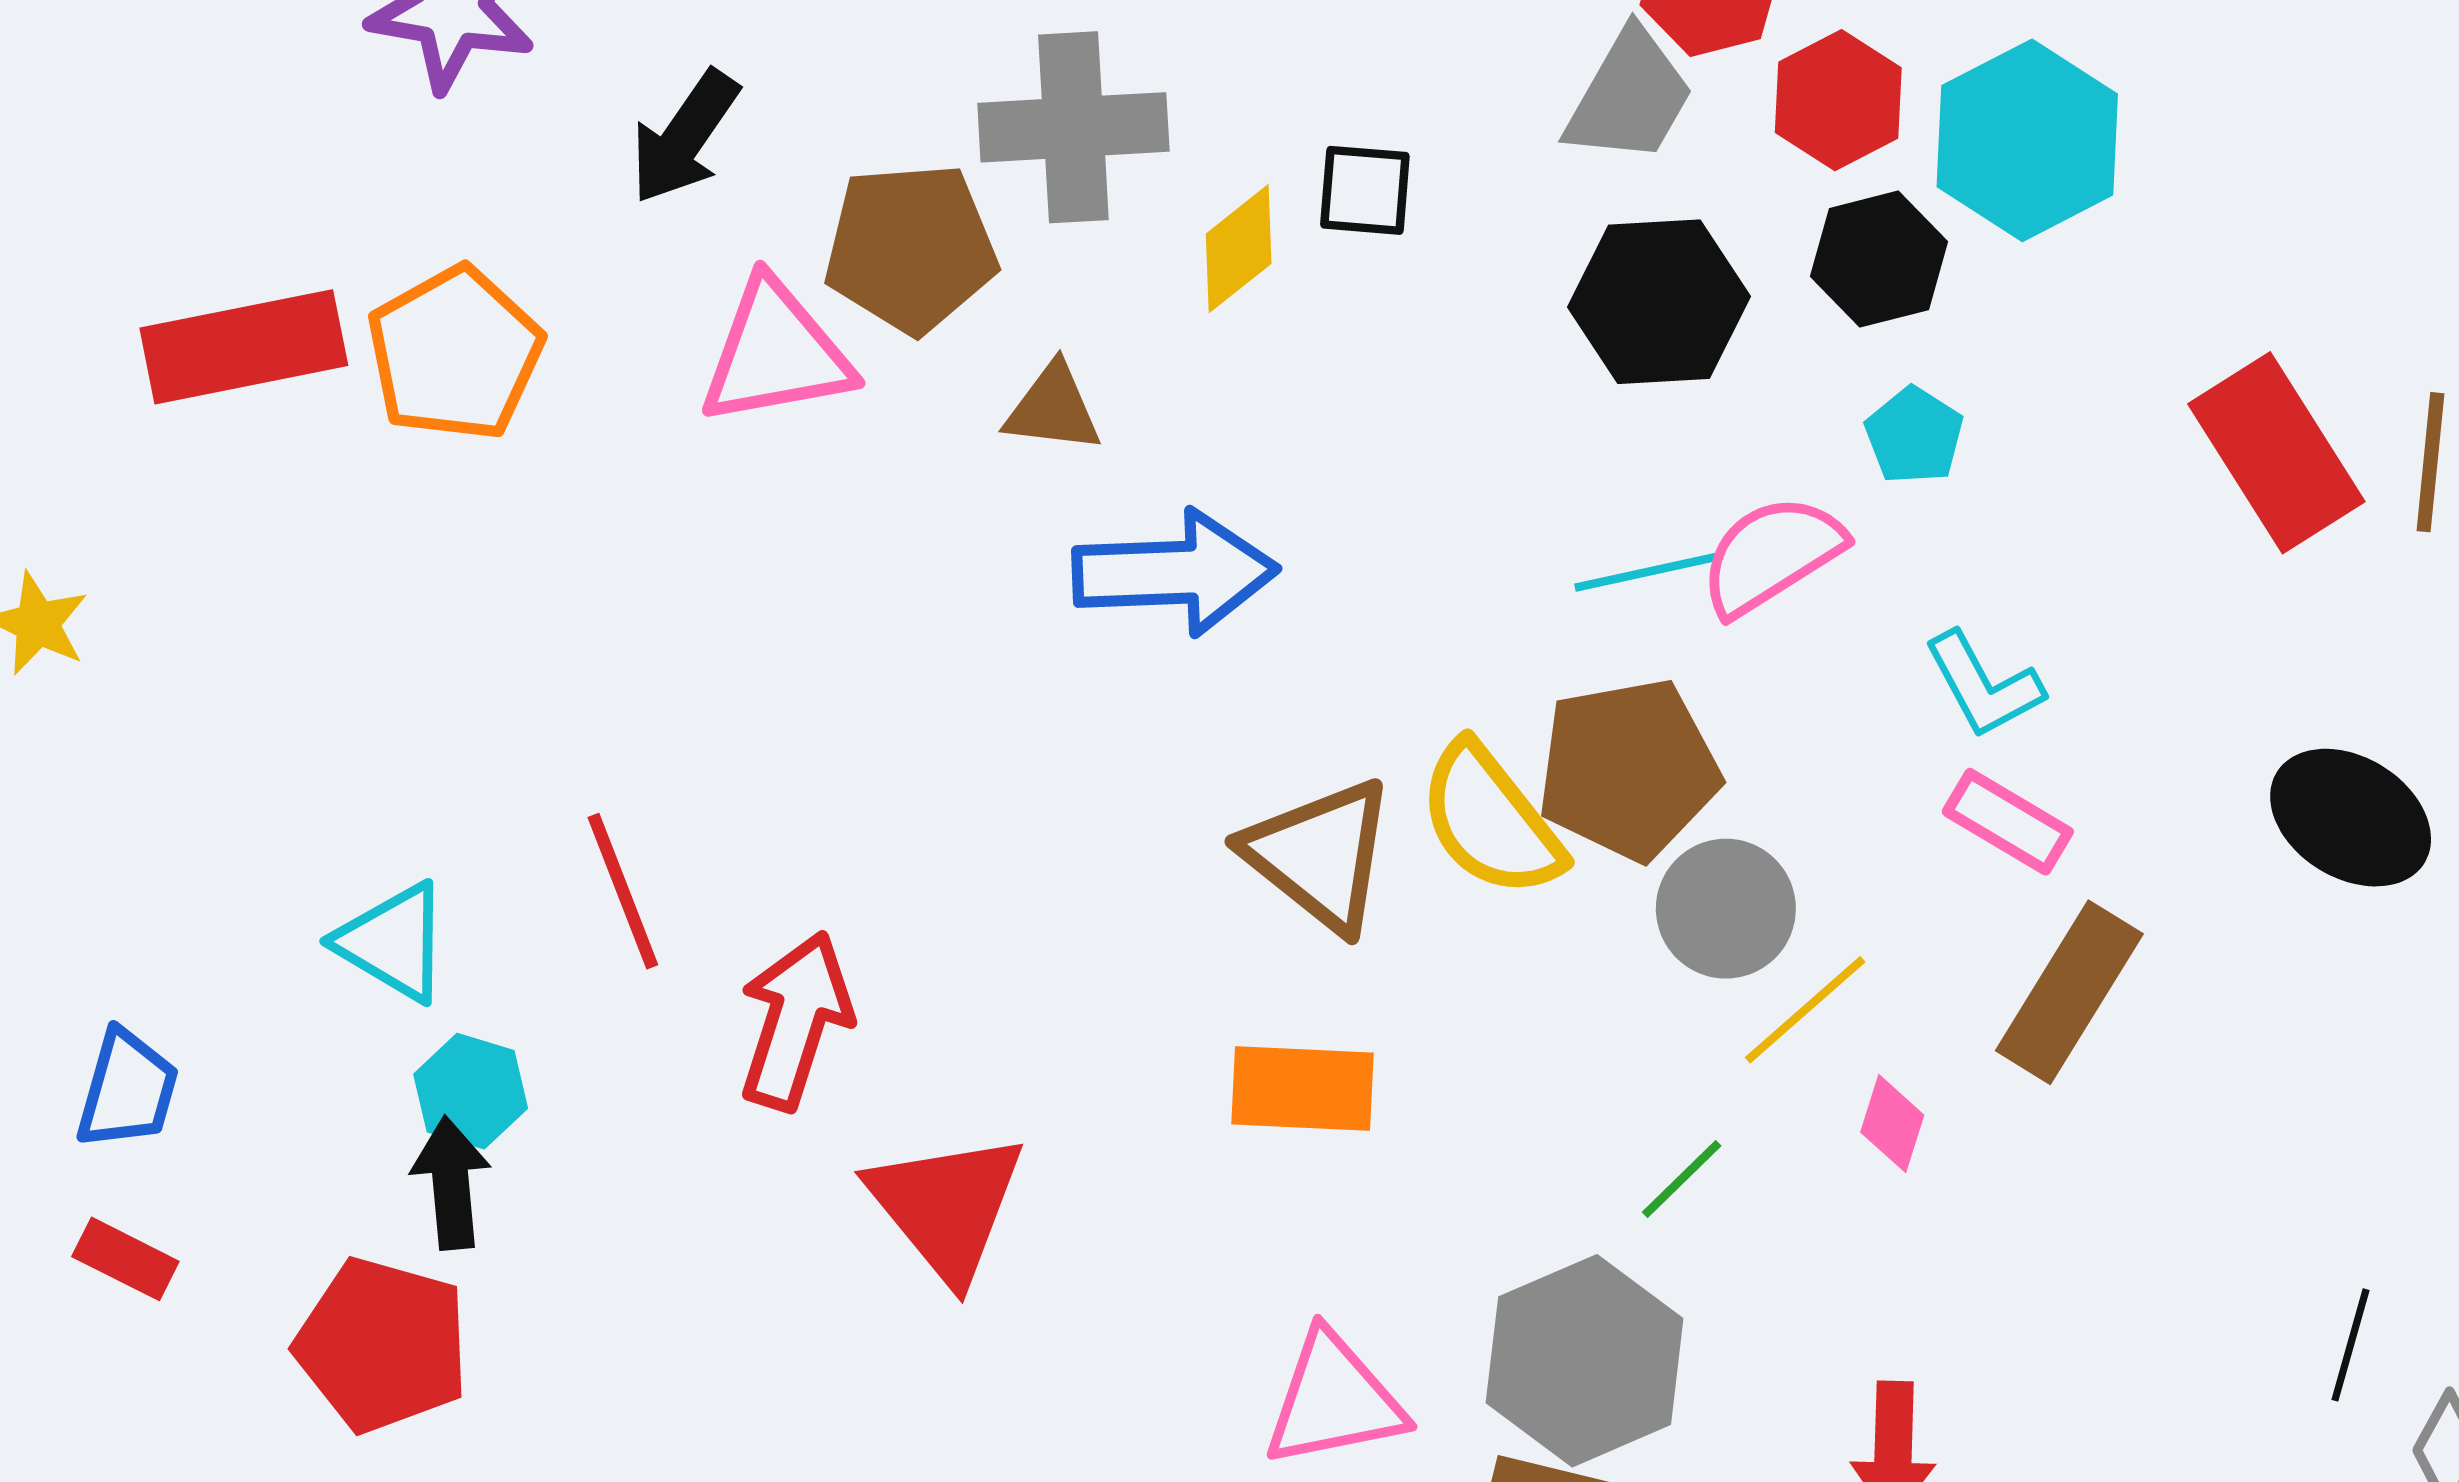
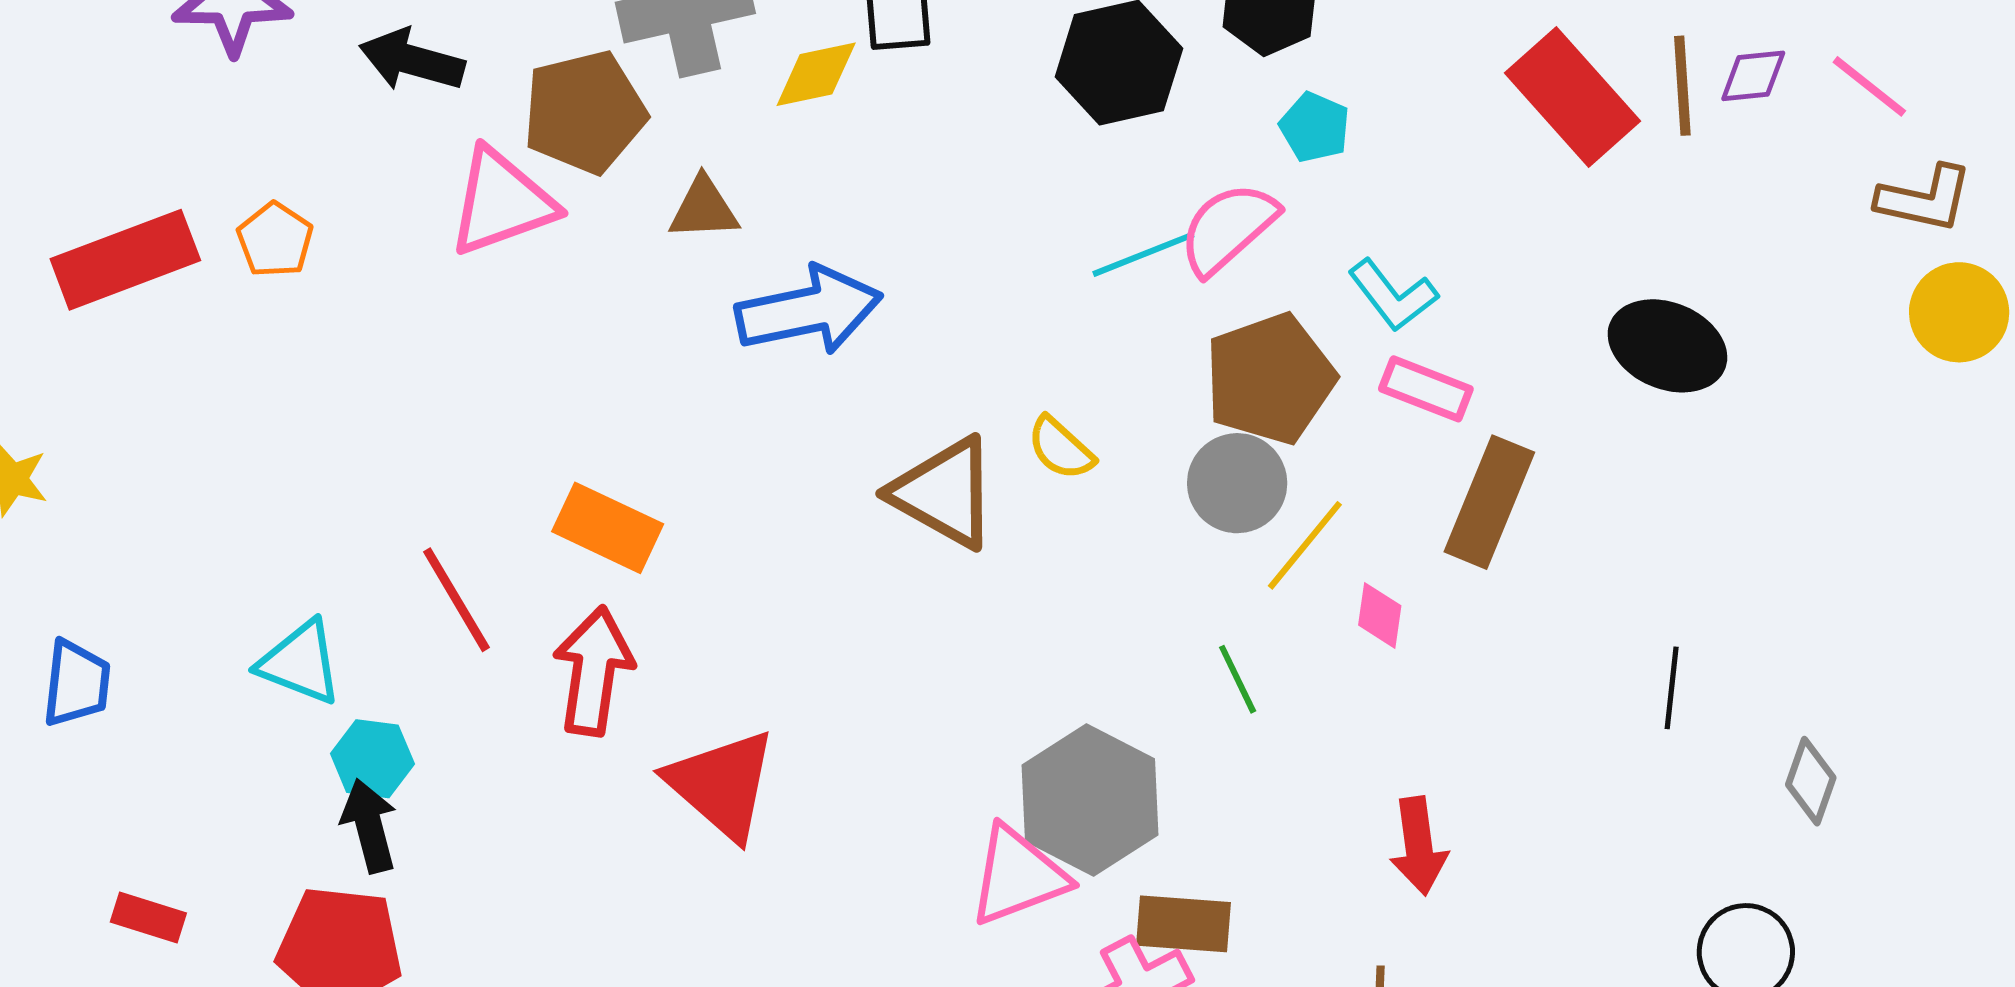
black arrow: (685, 137) -> (412, 60), turned 80
yellow diamond: (1239, 249) -> (816, 74), turned 36
orange pentagon: (455, 354) -> (275, 240), size x0.6
brown pentagon: (1628, 769) -> (1270, 379), moved
yellow semicircle: (1491, 820) -> (1061, 448), size x0.6
orange rectangle: (1302, 1088) -> (608, 528), moved, turned 32
blue trapezoid: (127, 1090) -> (76, 683), moved
green line: (1682, 1179) -> (1238, 679), turned -62
black line: (2350, 1345) -> (1672, 688), moved
gray hexagon: (1585, 1361) -> (1090, 800), moved

